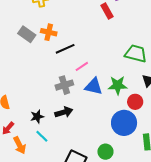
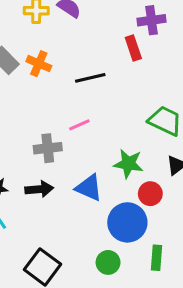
black line: (65, 49) -> (90, 78), moved
blue triangle: (94, 86) -> (89, 188), moved
green circle: (105, 152) -> (108, 262), moved

